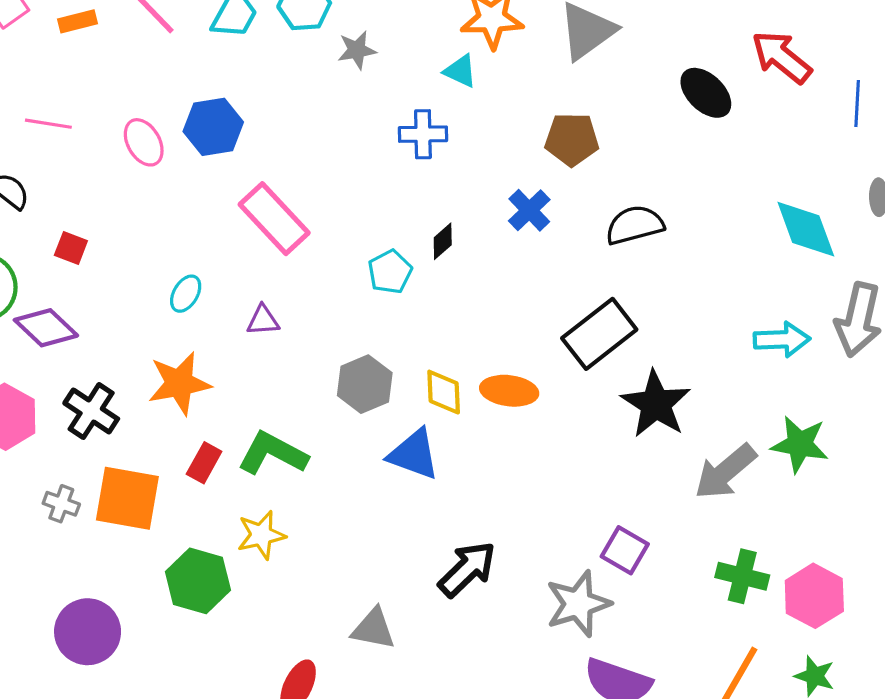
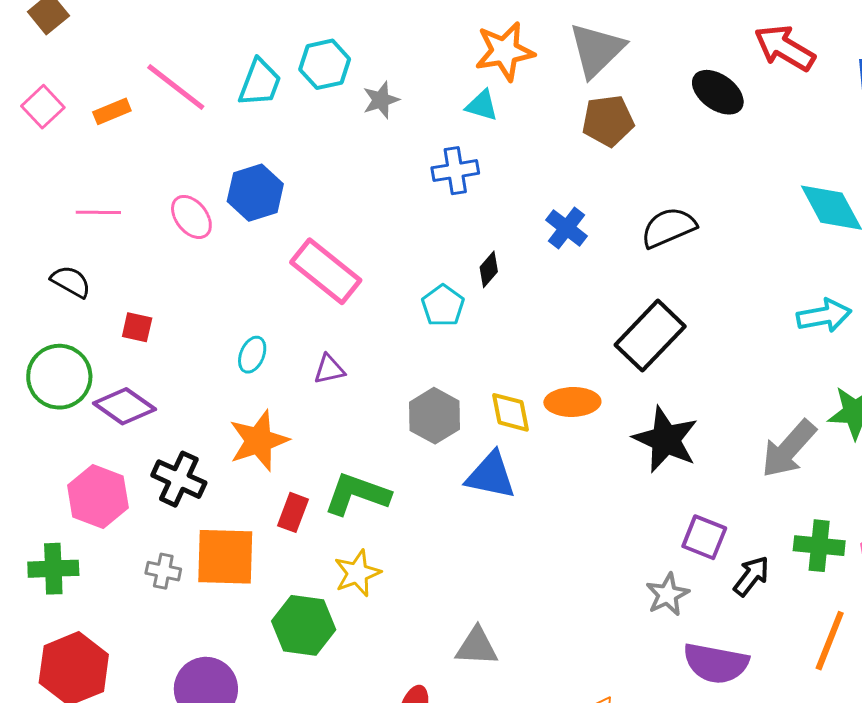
brown pentagon: (572, 139) -> (608, 121), moved
black star: (656, 404) -> (666, 439), moved
black arrow: (467, 569) -> (751, 576), moved, size x0.7
gray star: (578, 604) -> (667, 594), size x0.7

